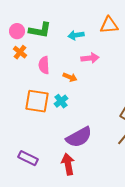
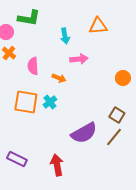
green L-shape: (40, 30) -> (29, 18), moved
cyan arrow: (76, 35) -> (65, 36), turned -91
purple semicircle: (79, 137) -> (84, 133), moved

